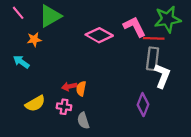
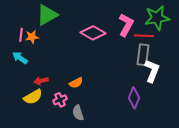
pink line: (18, 13) -> (21, 35), moved, turned 48
pink L-shape: (134, 27) -> (126, 25), turned 55
red arrow: (69, 86) -> (41, 81), moved
orange semicircle: (81, 89) -> (76, 83), turned -128
pink cross: (64, 107) -> (60, 100), turned -32

